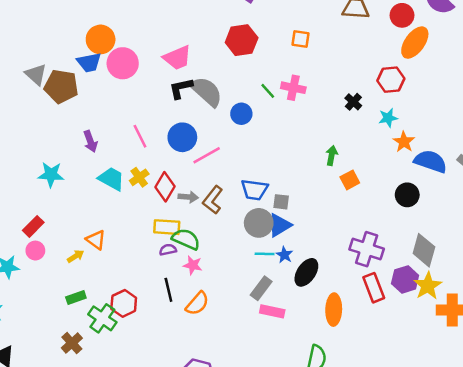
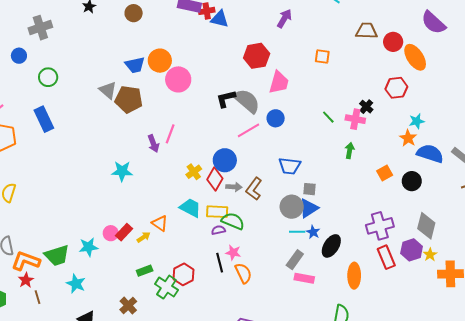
red circle: (402, 15) -> (393, 42), moved
red hexagon: (242, 40) -> (257, 56), moved
orange ellipse: (415, 43) -> (415, 57), turned -68
pink trapezoid: (177, 58) -> (279, 82), moved, turned -50
blue trapezoid: (89, 62) -> (135, 65), moved
pink cross: (293, 88) -> (355, 119), moved
green line: (268, 91) -> (328, 117), moved
cyan star: (388, 118) -> (417, 121), moved
pink line: (140, 136) -> (170, 134), moved, turned 48
blue circle: (182, 137) -> (225, 160), moved
pink line: (207, 155) -> (248, 130), moved
cyan trapezoid: (111, 179) -> (190, 208), moved
orange square: (350, 180) -> (385, 173), moved
blue trapezoid: (254, 190) -> (290, 166), moved
red rectangle: (33, 226) -> (124, 232), moved
purple cross: (367, 249) -> (380, 226), turned -32
pink star: (193, 265) -> (233, 253), moved
yellow star: (428, 286) -> (430, 255), size x0.6
orange semicircle: (197, 303) -> (243, 273), turned -65
brown cross: (72, 343) -> (128, 306), moved

